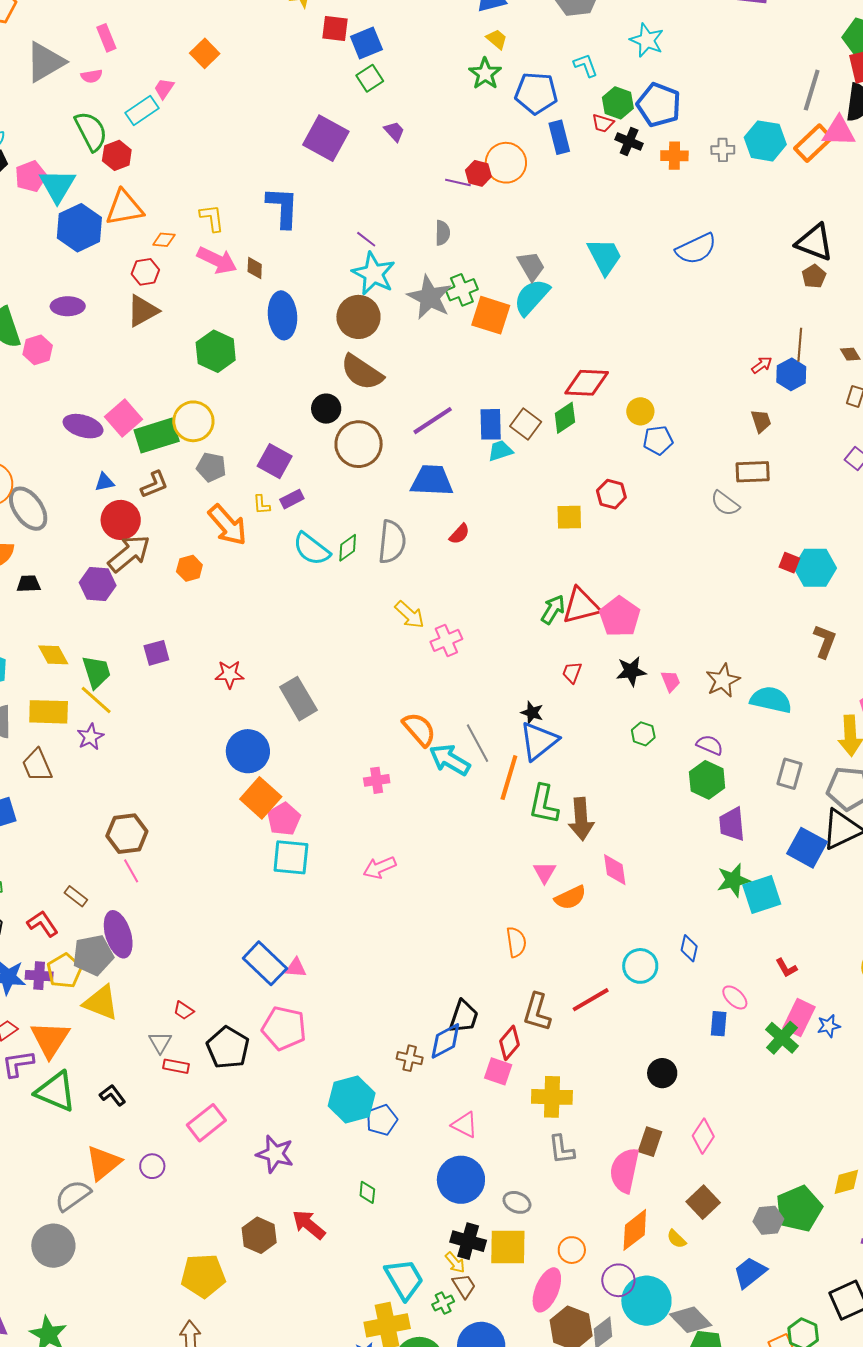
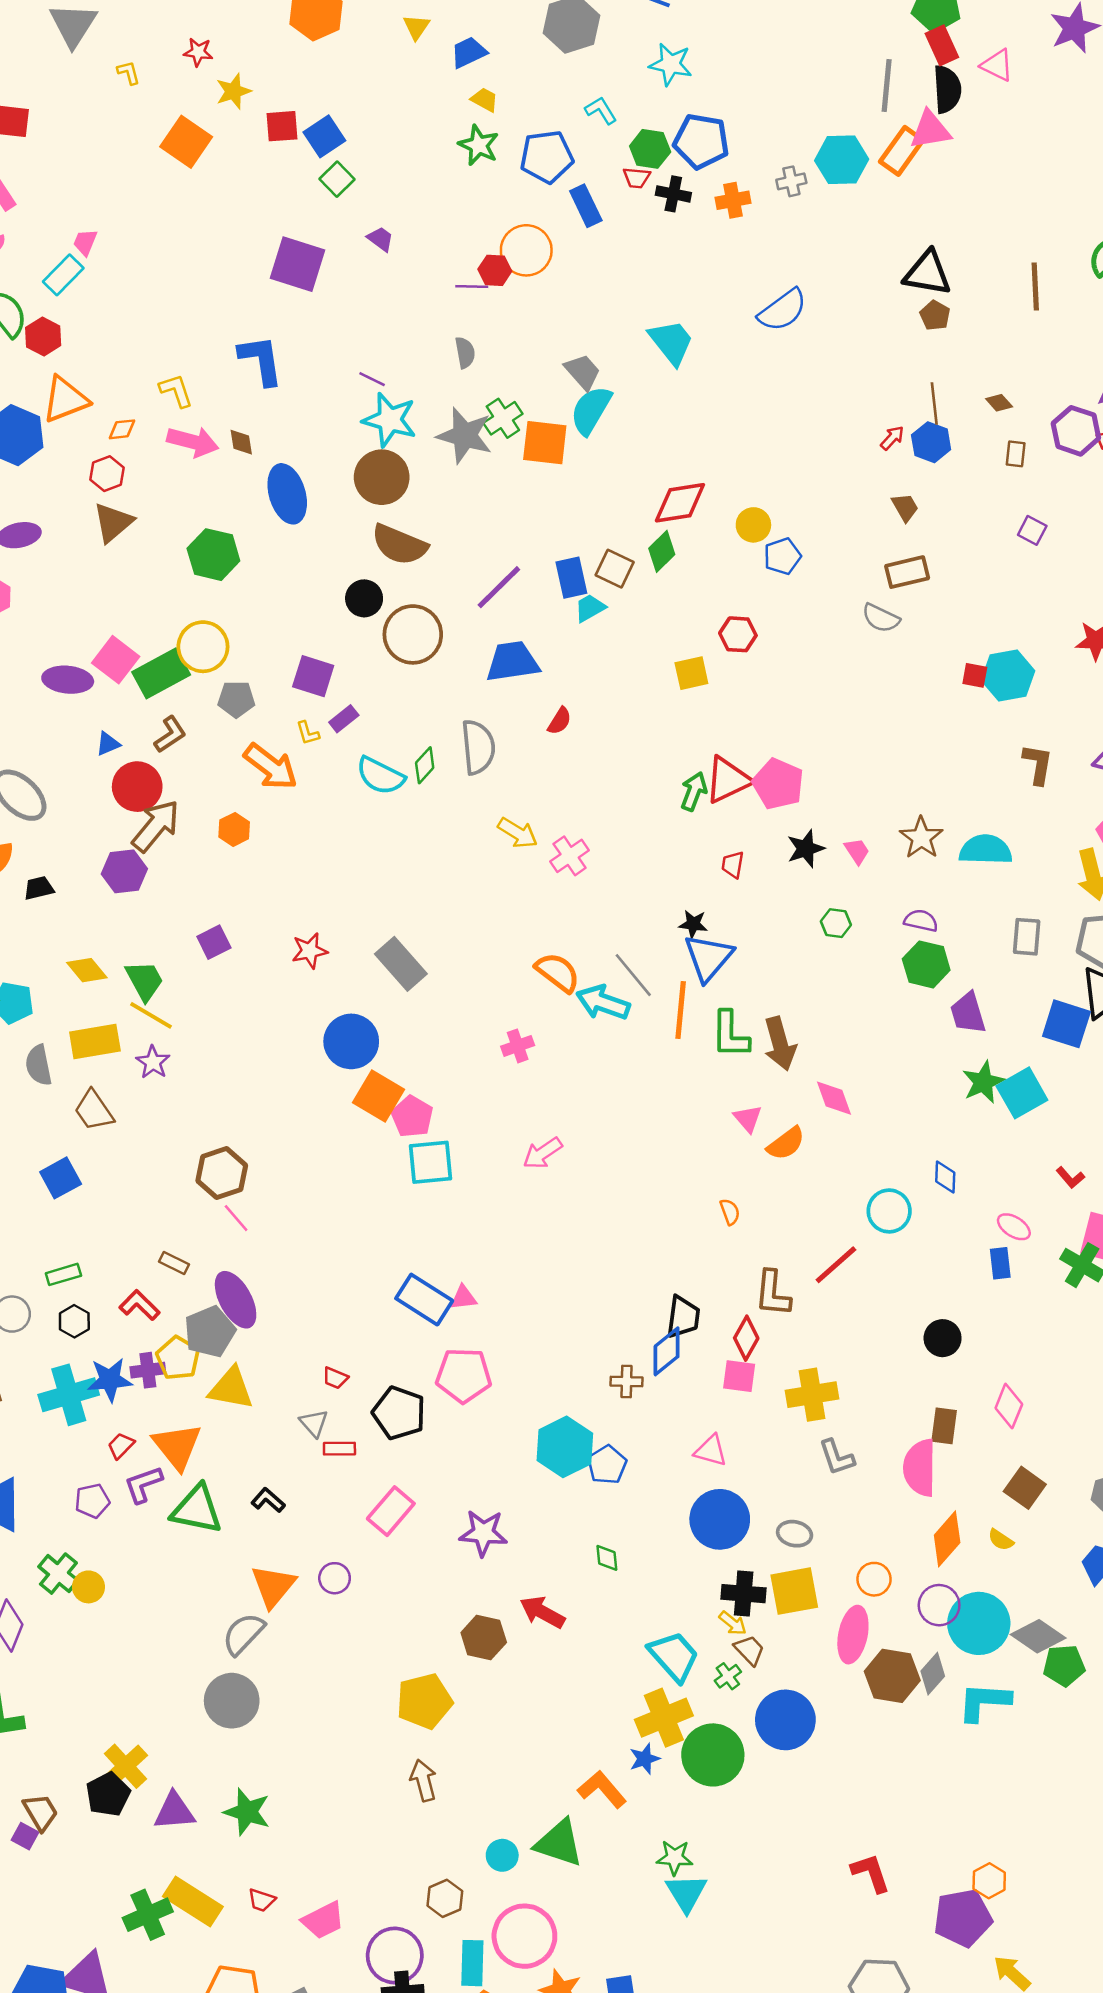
orange square: (205, 53) -> (186, 142), moved, size x1.4
orange semicircle: (516, 942) -> (730, 1212), size x0.7

